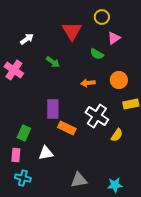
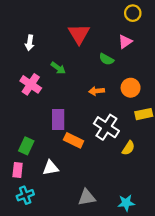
yellow circle: (102, 17) -> (133, 13), moved
white arrow: (27, 39) -> (30, 43), turned 136
pink cross: (14, 70) -> (31, 84), moved
cyan cross: (23, 178) -> (25, 195), turned -35

